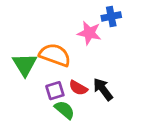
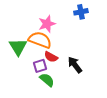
pink star: (89, 33) -> (47, 24), moved, turned -30
red semicircle: (78, 88) -> (51, 57), moved

